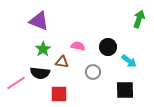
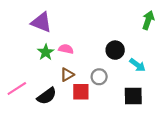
pink semicircle: (78, 46) -> (66, 49), moved
brown triangle: (62, 62) -> (67, 75), moved, turned -40
black semicircle: (40, 73) -> (47, 96), moved, turned -42
red square: (59, 94) -> (81, 92), moved

